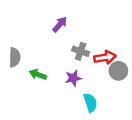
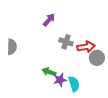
green arrow: (38, 74) -> (49, 72), moved
purple star: (73, 78) -> (60, 80), moved

